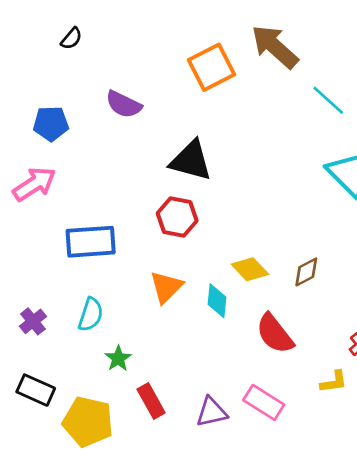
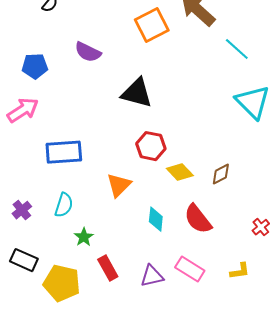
red hexagon: (177, 217) -> (151, 146), moved
cyan diamond: (217, 301) -> (156, 219), moved
yellow L-shape: (334, 382) -> (240, 271), moved

